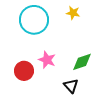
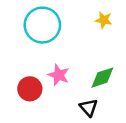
yellow star: (73, 13) -> (104, 20), moved

